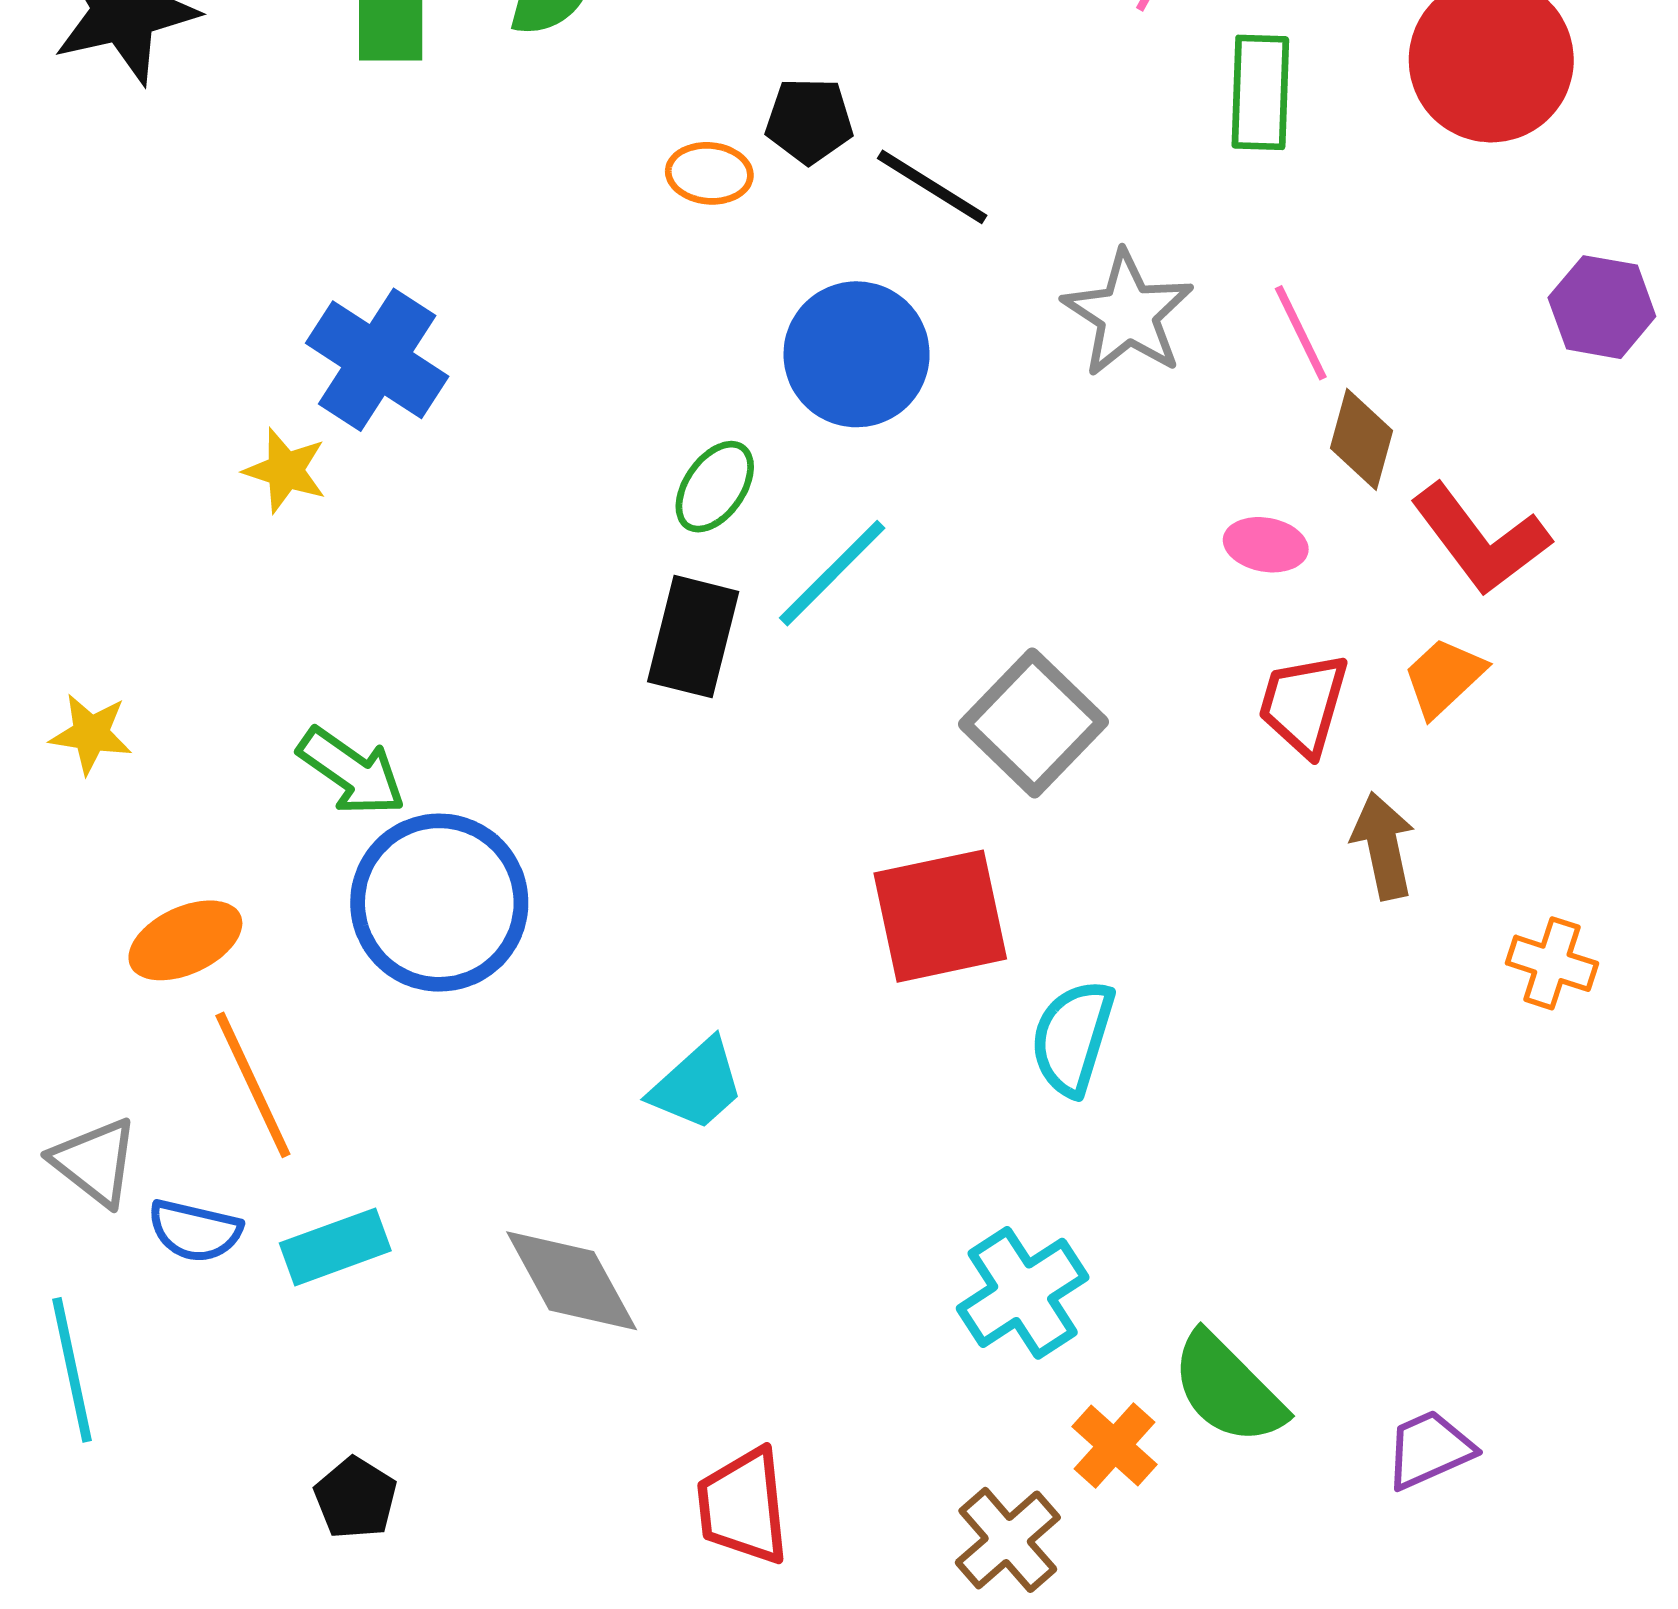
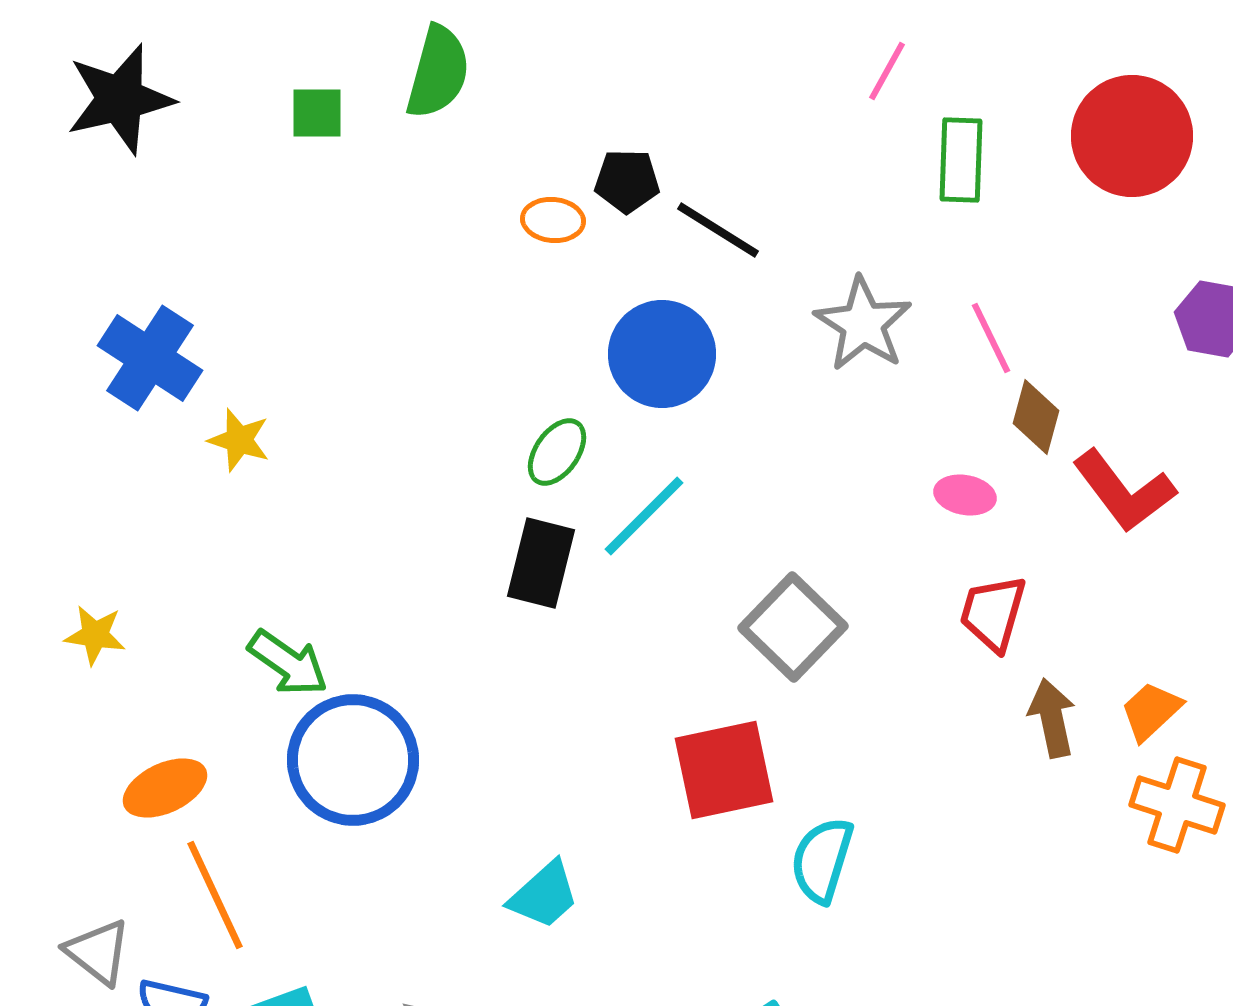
blue cross: (377, 360) -> (150, 358), moved
orange trapezoid: (1444, 677) -> (1151, 711), moved
orange cross: (1552, 963) -> (1177, 805), size x1.4

